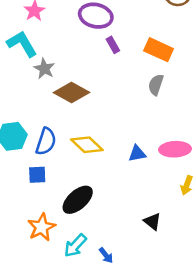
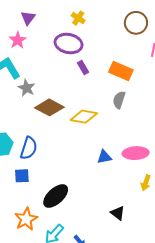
yellow diamond: (87, 145) -> (84, 117), moved, turned -32

